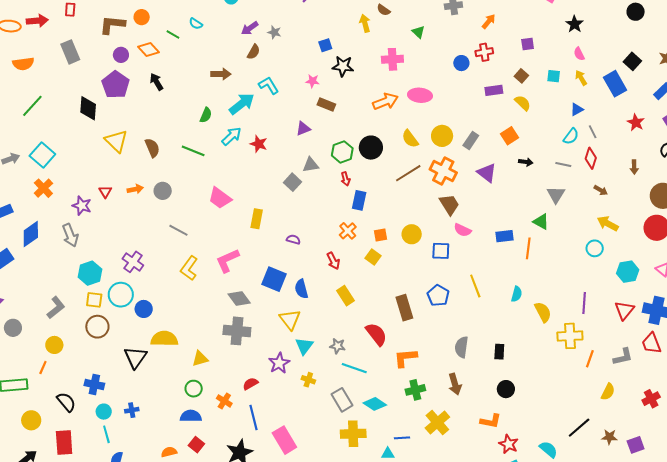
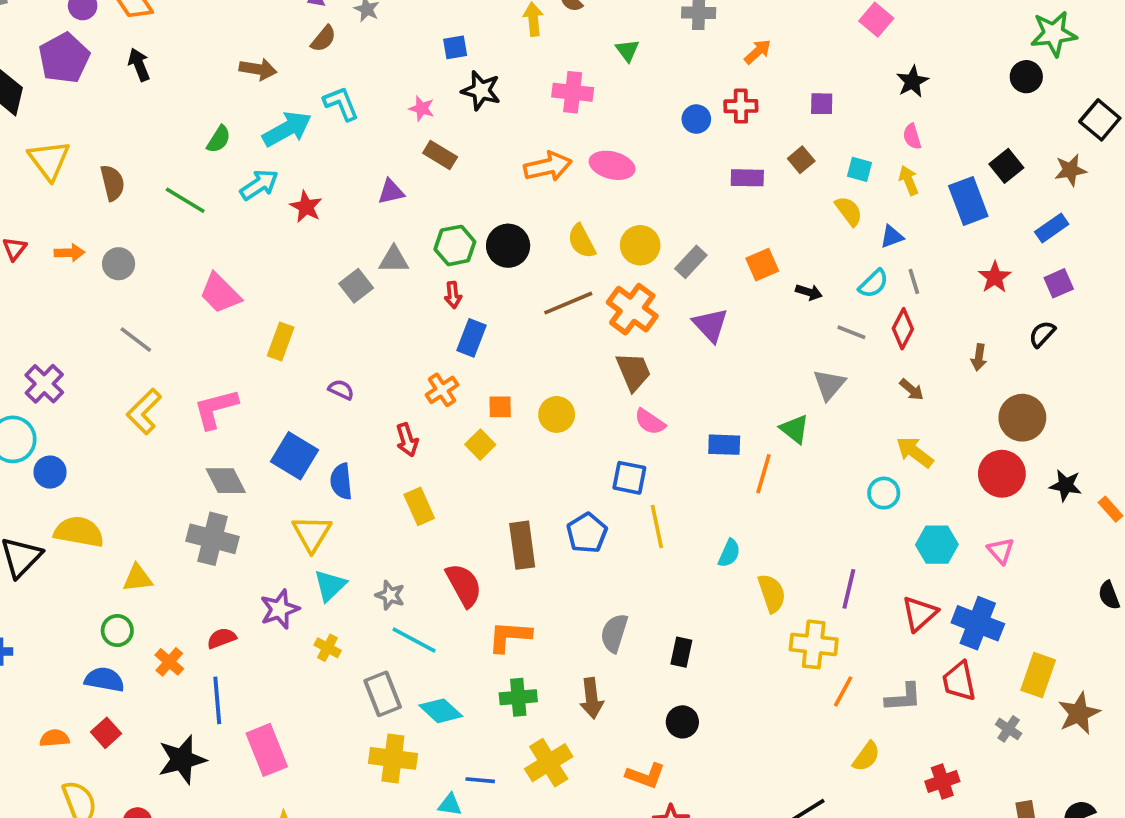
yellow semicircle: (523, 103) -> (849, 211), moved
black arrow: (526, 162) -> (809, 292), moved
blue square: (441, 251) -> (629, 478), moved

